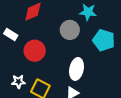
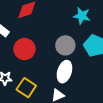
gray circle: (70, 30) -> (65, 45), moved

